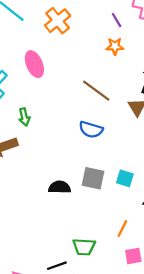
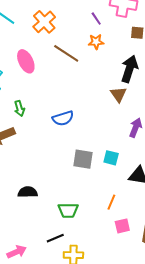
brown line: (96, 91) -> (66, 53), moved
blue semicircle: (91, 130) -> (63, 118), moved, turned -30
black semicircle: (60, 187) -> (28, 192), moved
green trapezoid: (84, 247) -> (68, 210), moved

